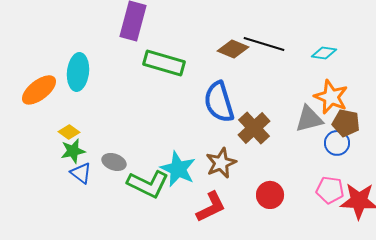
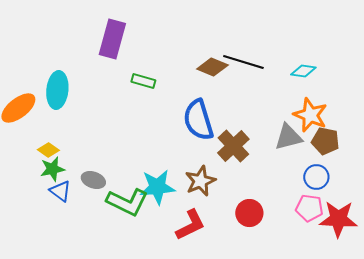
green rectangle: (164, 63) -> (143, 81), size x0.6
blue circle: (337, 143) -> (316, 177), moved
cyan star: (178, 169) -> (157, 187), turned -30

